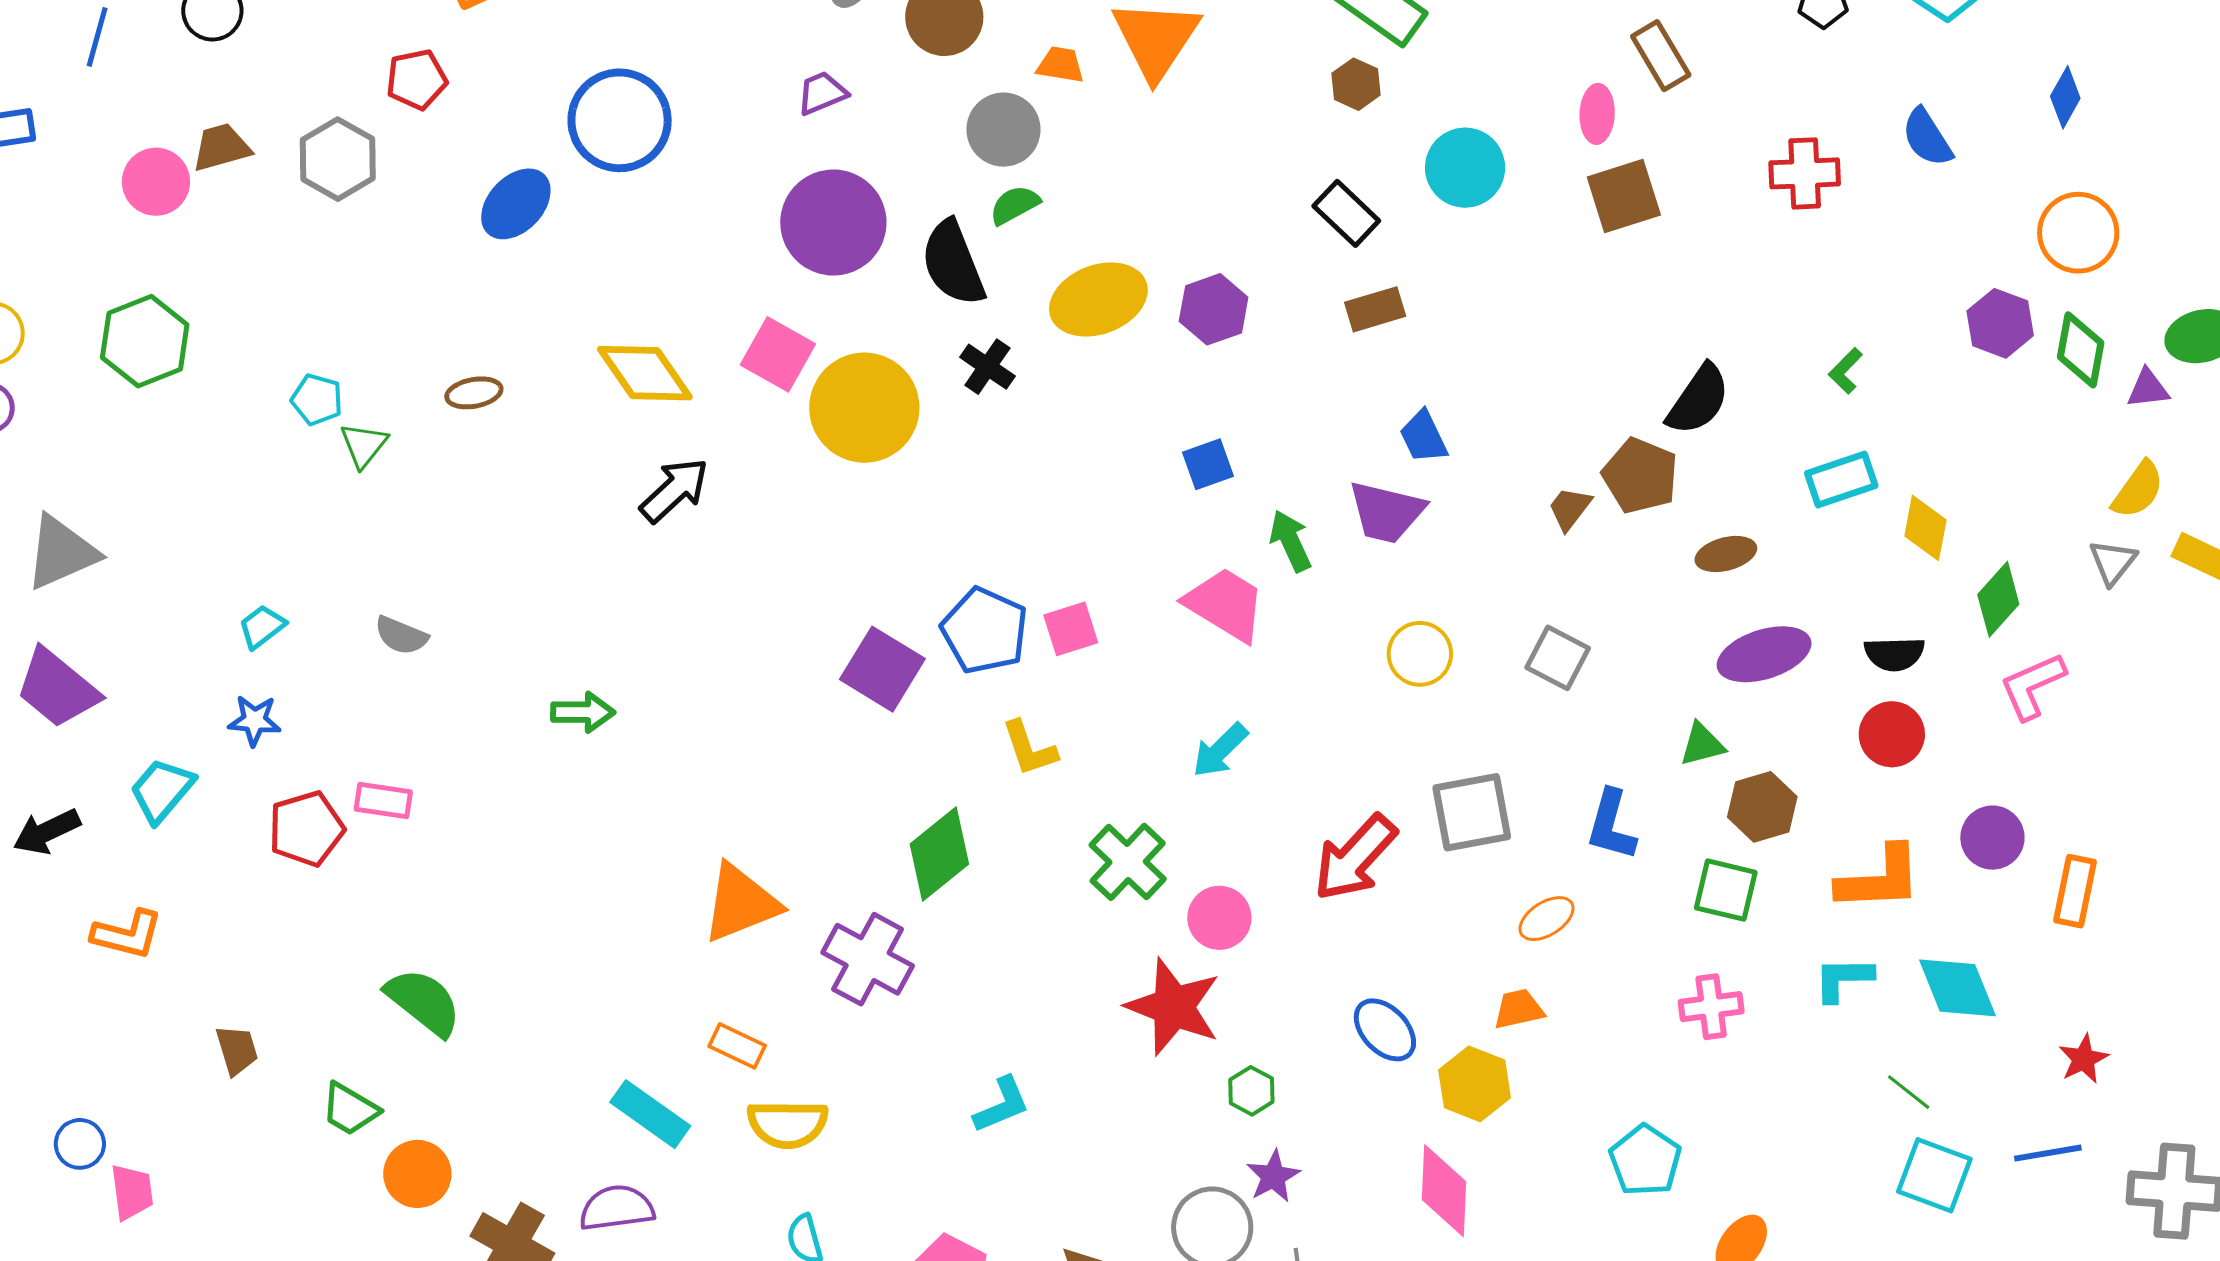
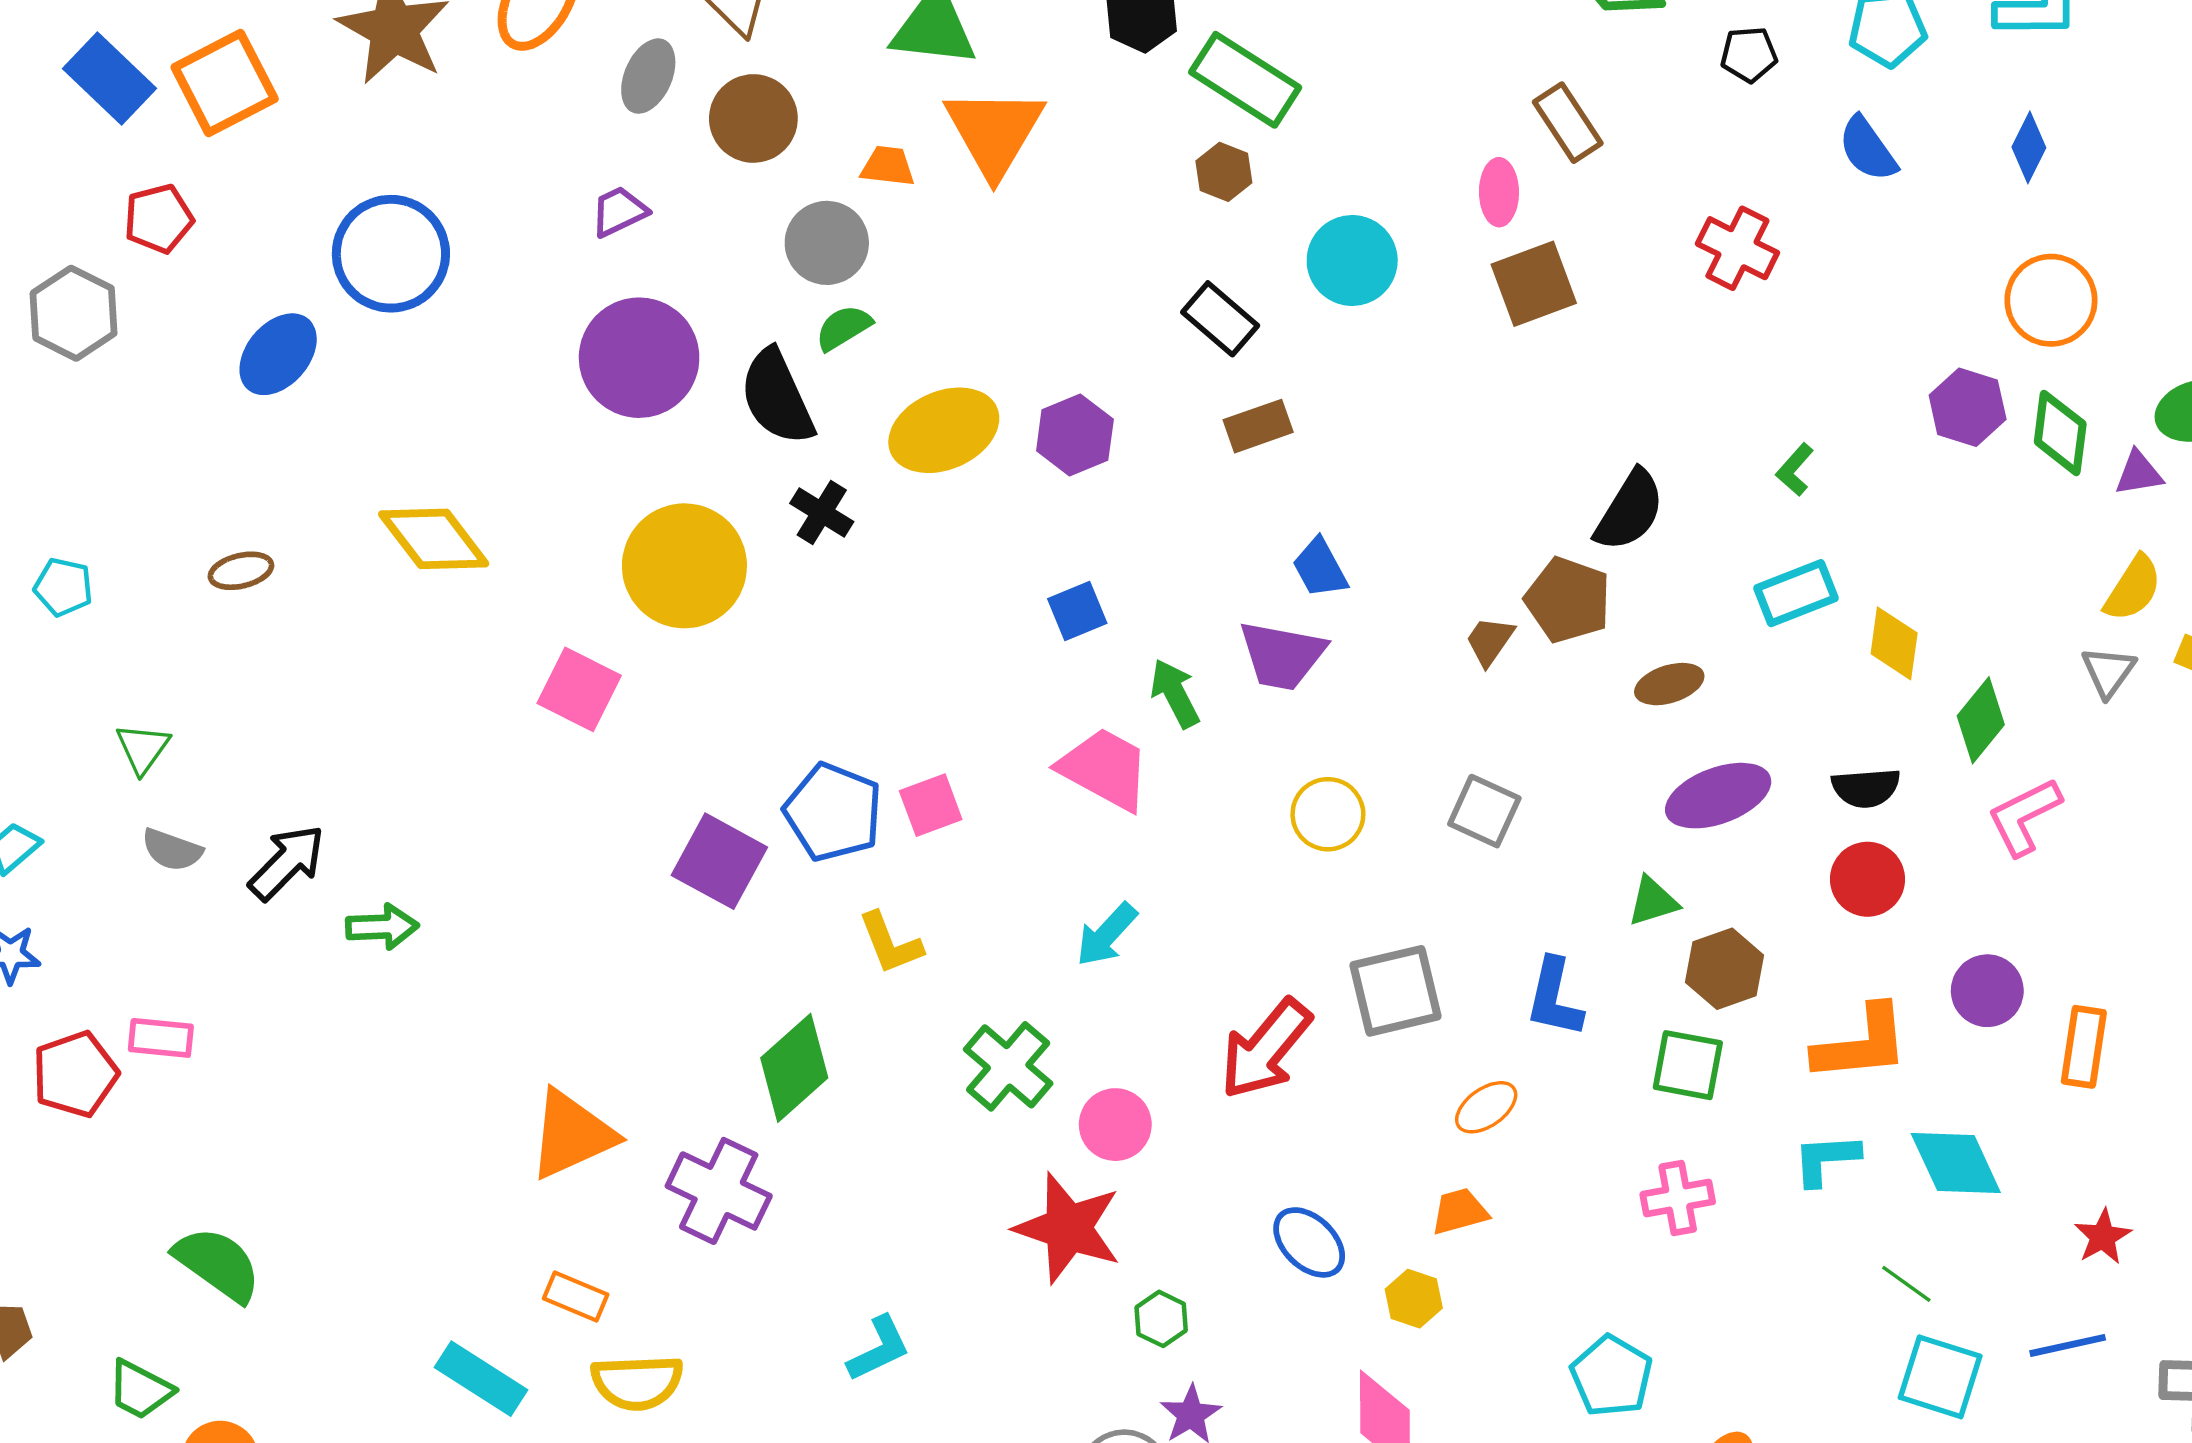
blue semicircle: (1927, 138) -> (1868, 149), moved
red cross: (1805, 173) -> (1737, 248), turned 32
pink square: (778, 354) -> (579, 689), moved
green triangle: (364, 445) -> (143, 748), moved
black arrow: (674, 490) -> (287, 862), moved
yellow hexagon: (1475, 1084) -> (1414, 1299), size x0.7

